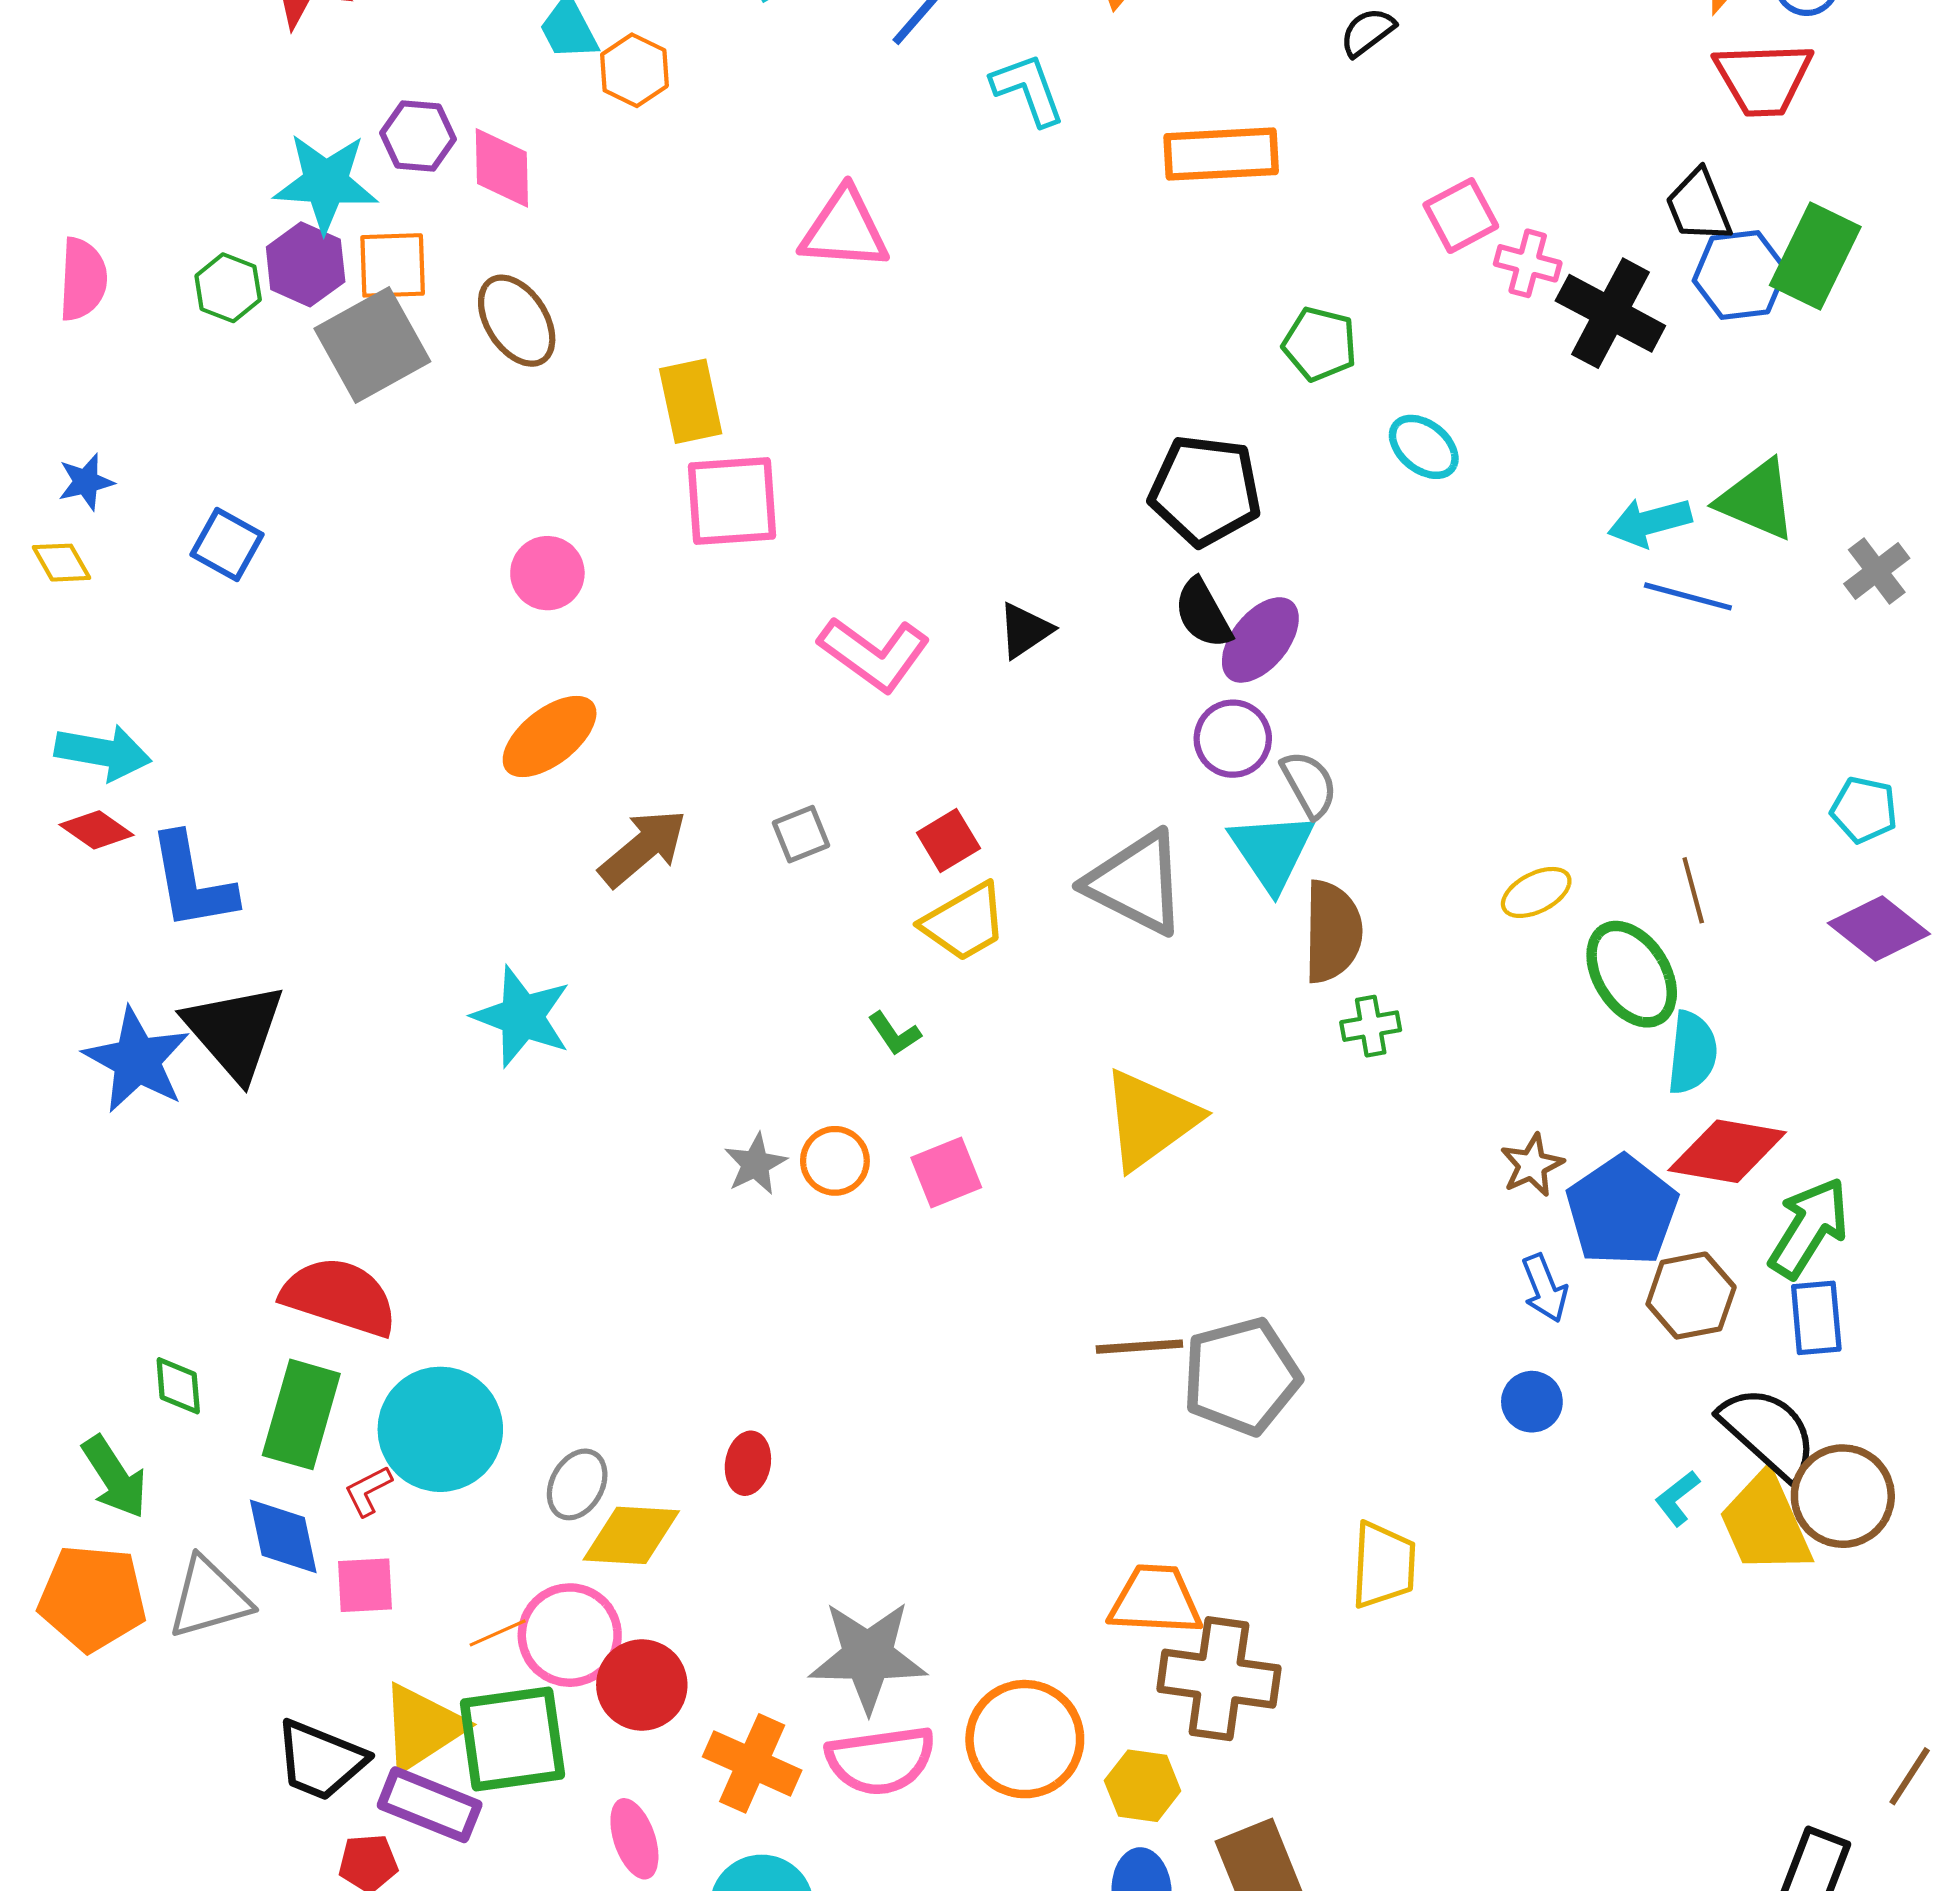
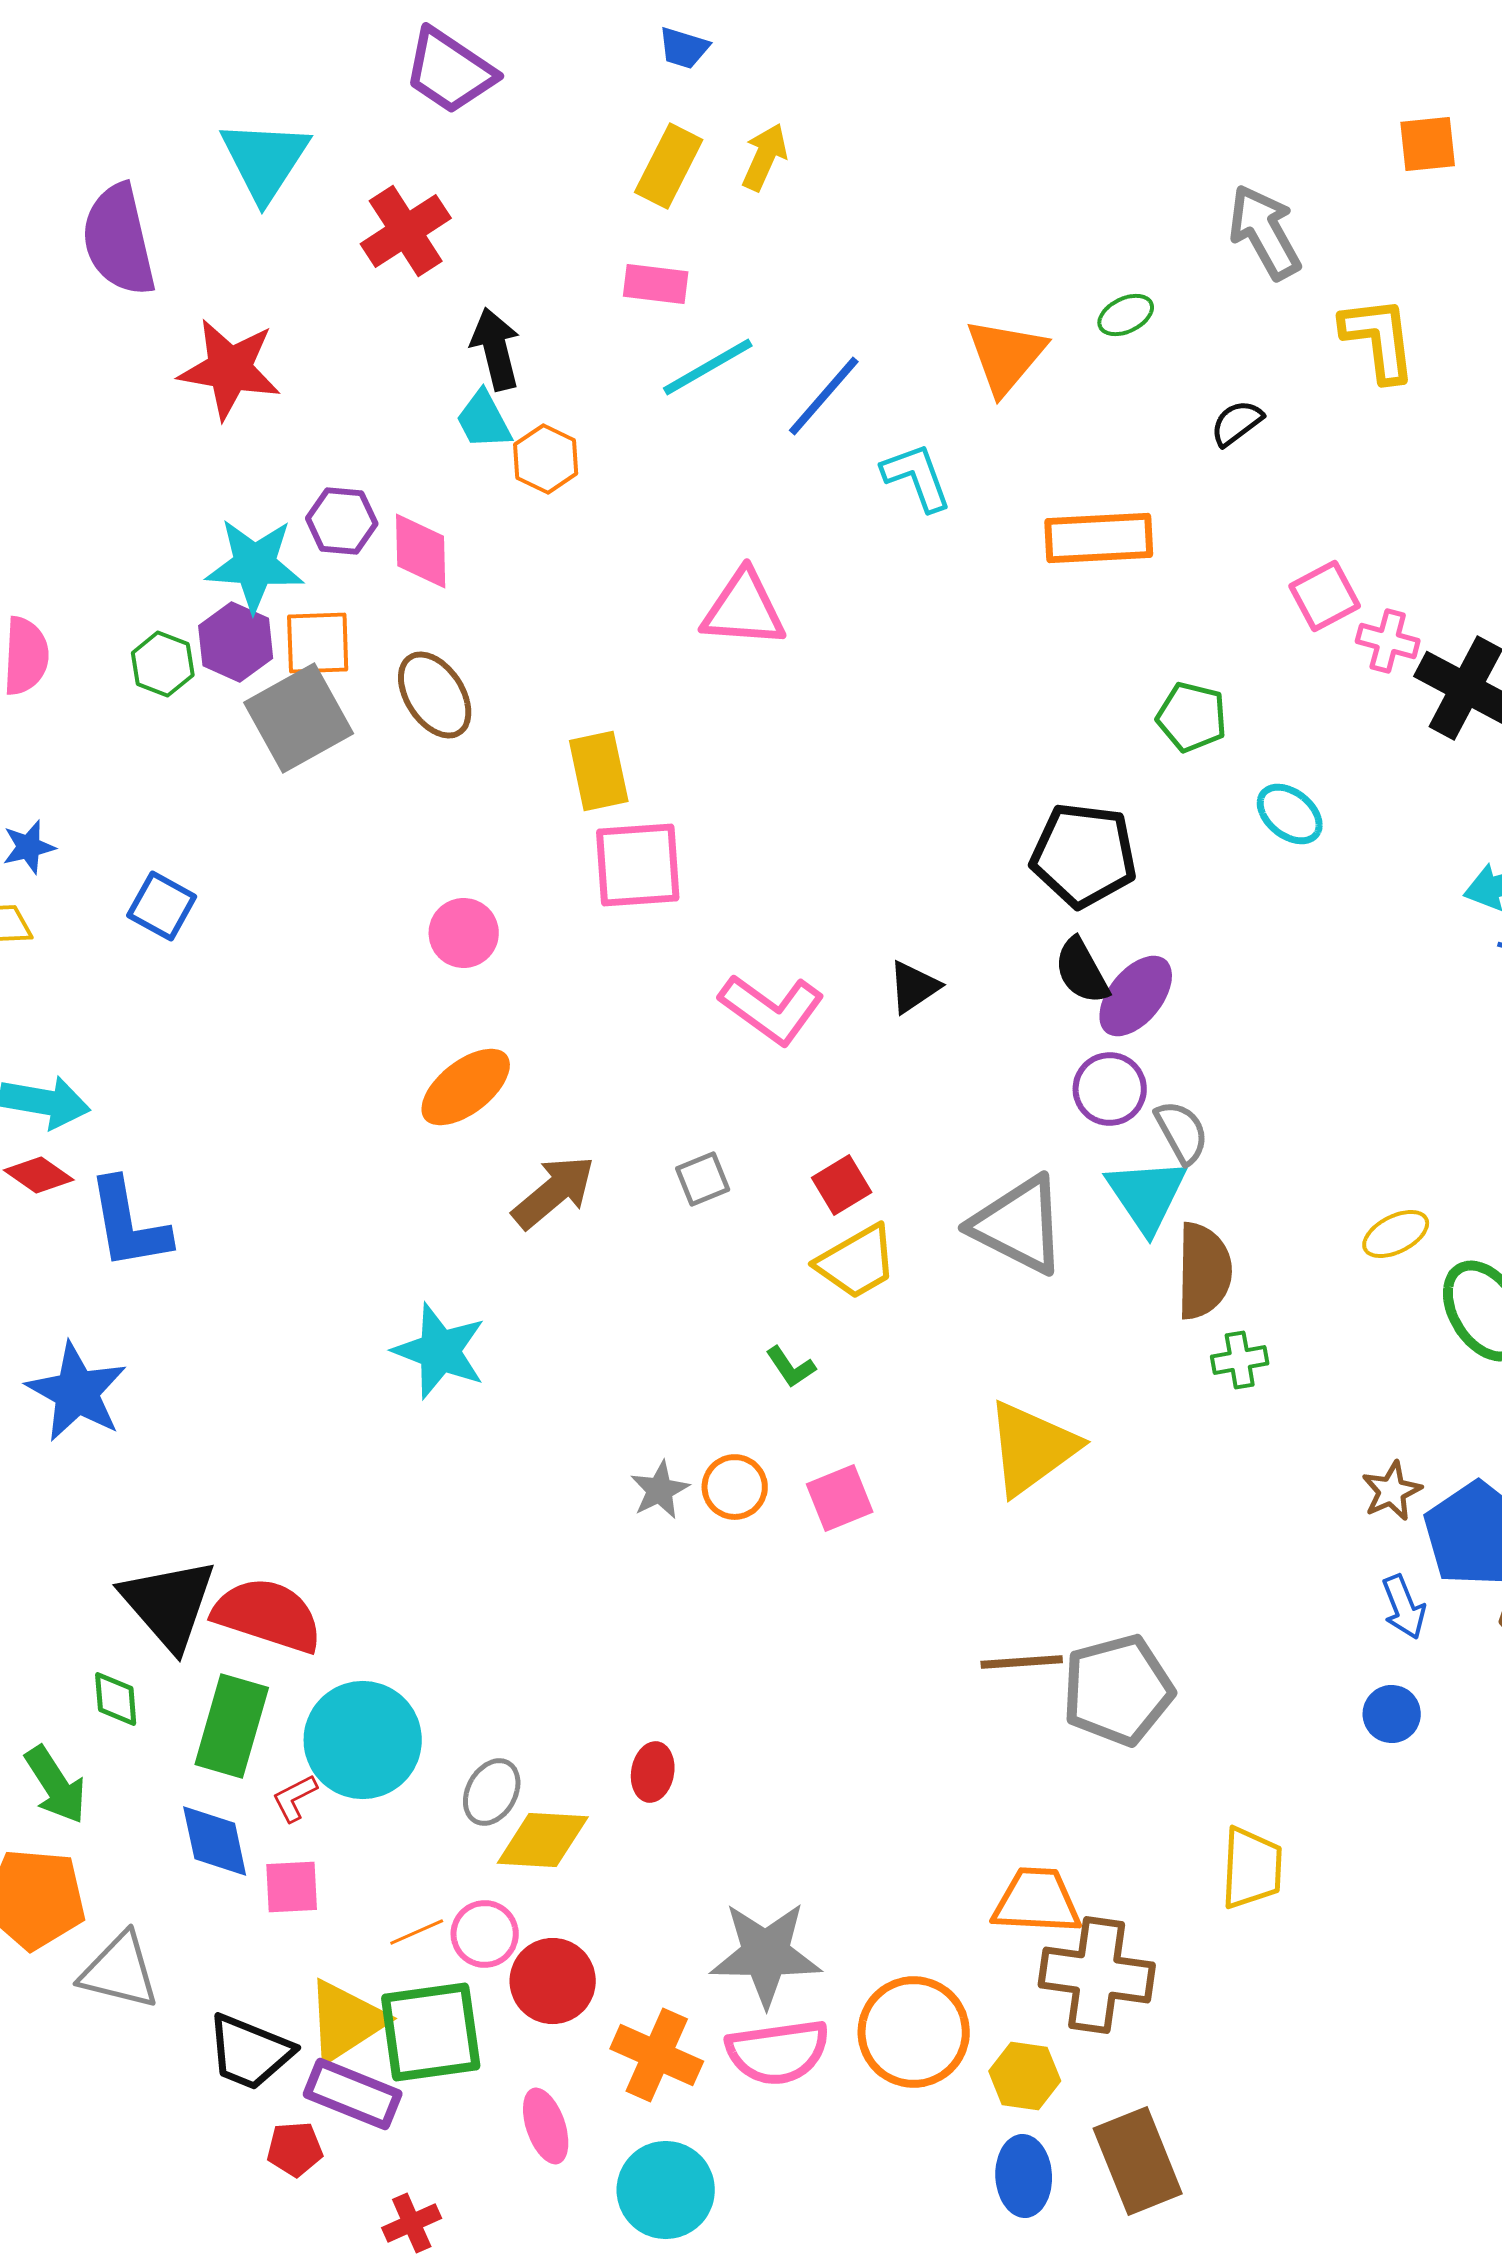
black triangle: (234, 1031) -> (169, 1604), moved
gray triangle: (209, 1598) -> (120, 1971), moved, turned 30
pink circle: (570, 1635) -> (485, 1934), size x0.7

